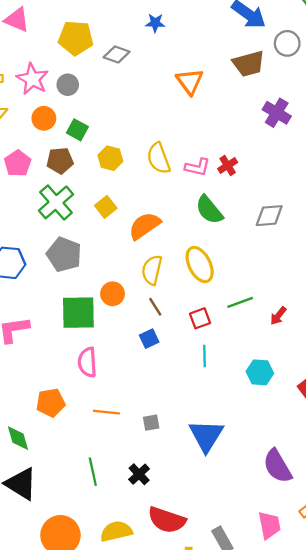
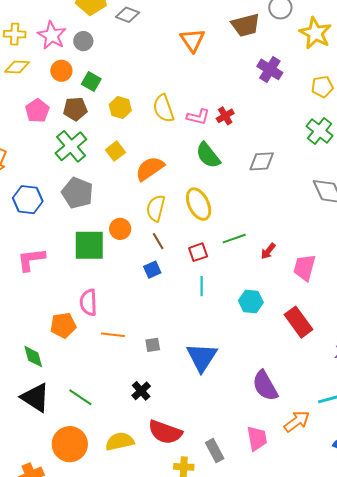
pink semicircle: (87, 362) -> (88, 302), moved
green line: (93, 472) -> (80, 397), moved, turned -45

